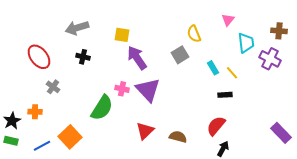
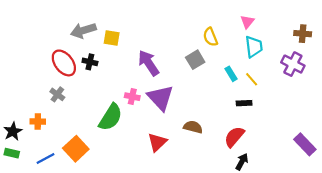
yellow square: (122, 35) -> (112, 38), moved
cyan trapezoid: (246, 43) -> (254, 47), moved
red ellipse: (39, 57) -> (64, 63), moved
brown semicircle: (178, 137) -> (193, 127), moved

